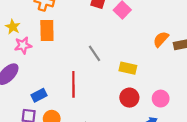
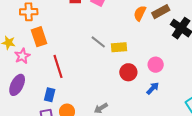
gray line: (95, 53) -> (98, 42), moved
red line: (73, 84) -> (58, 66), moved
blue rectangle: (39, 95) -> (50, 95), turned -32

